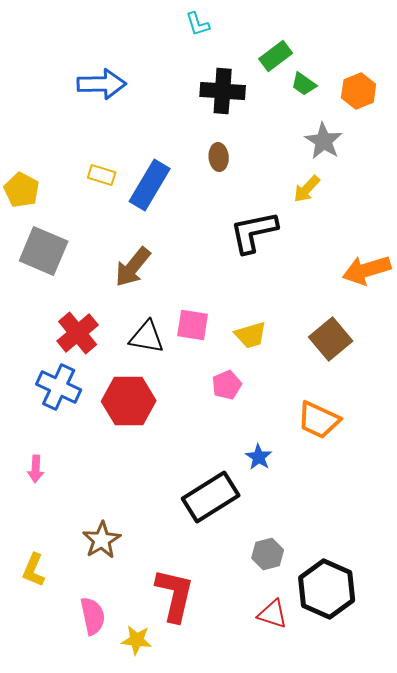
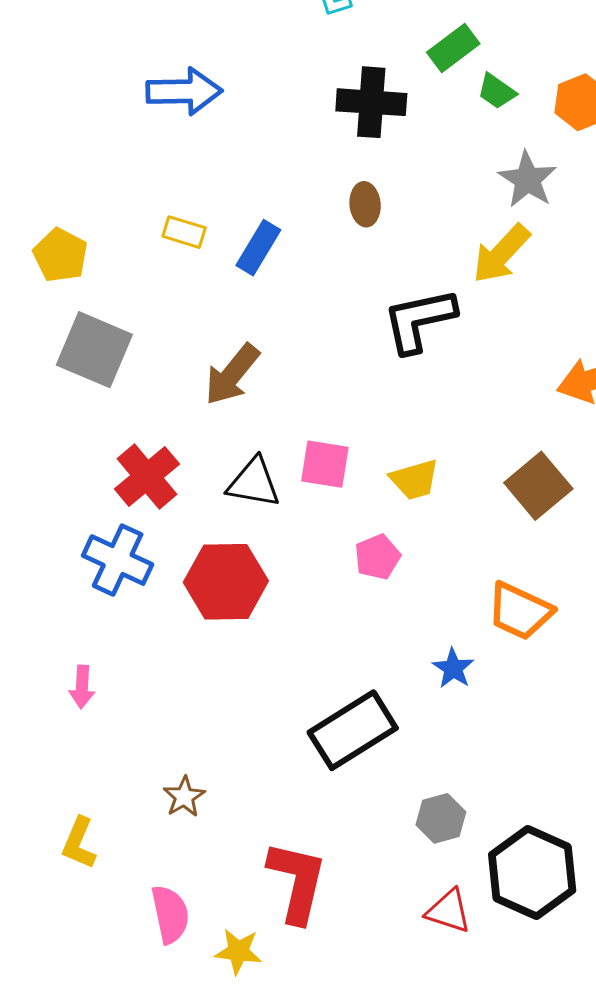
blue rectangle: (150, 185) -> (258, 248), size x0.7
yellow arrow: (307, 189) -> (501, 254), size x1.4
blue star: (259, 457) -> (453, 668), moved
brown star: (102, 540) -> (184, 797), size x0.7

